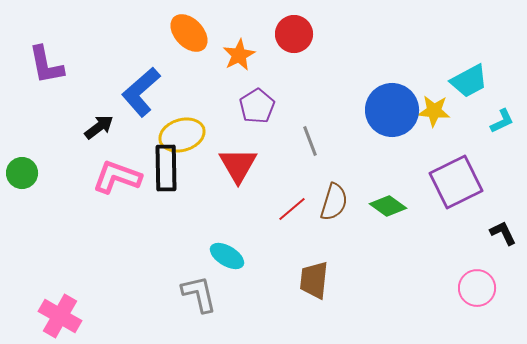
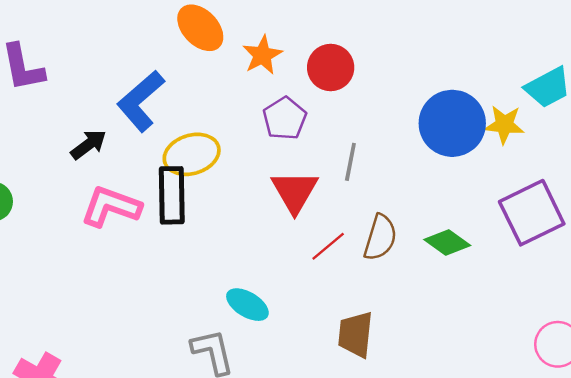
red circle: (294, 34) -> (331, 67), moved
gray line: (310, 141) -> (350, 162), turned 32
red triangle: (238, 165) -> (295, 192), moved

